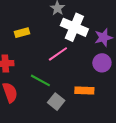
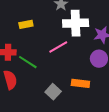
white cross: (74, 27) -> (76, 23), turned -30
green line: (40, 80) -> (28, 62), moved

